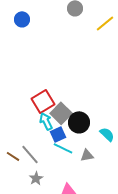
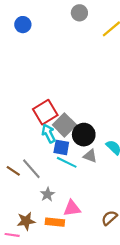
blue square: (58, 134) -> (61, 147), turned 35
gray triangle: (87, 155) -> (90, 156), moved, turned 32
gray star: (36, 178) -> (47, 194), moved

